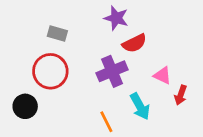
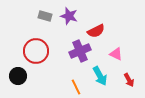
purple star: (116, 18) -> (69, 16), moved
gray rectangle: (57, 33) -> (45, 16), moved
red arrow: (181, 95) -> (129, 80), moved, turned -48

